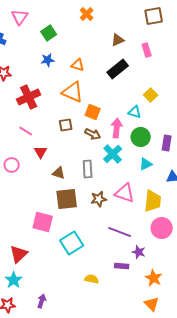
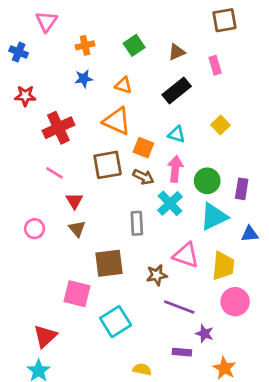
orange cross: (87, 14) -> (85, 45), moved, turned 32
green square: (49, 33) -> (134, 45), moved
cyan triangle: (135, 112) -> (177, 134), moved
brown square: (66, 125) -> (108, 165), size x1.6
cyan triangle: (146, 164) -> (214, 217), size x1.6
pink circle: (12, 165) -> (35, 229), moved
brown triangle: (59, 173) -> (77, 229), moved, turned 32
brown star: (99, 199) -> (157, 275), moved

